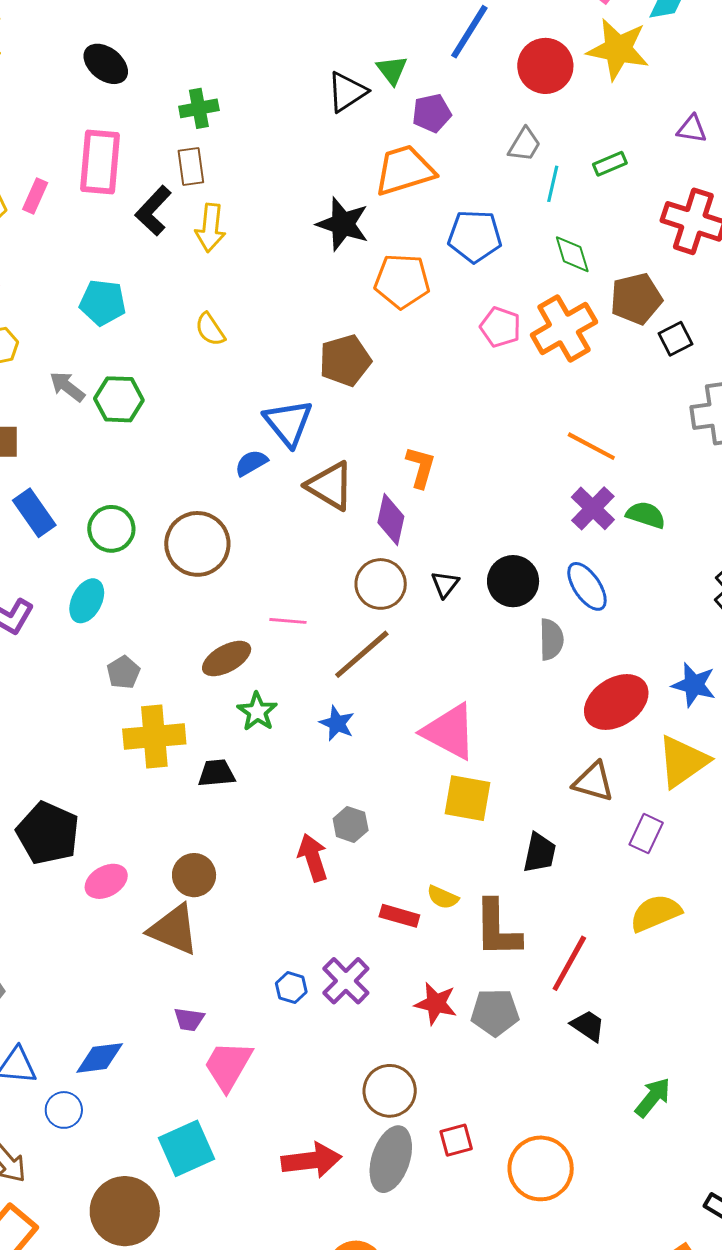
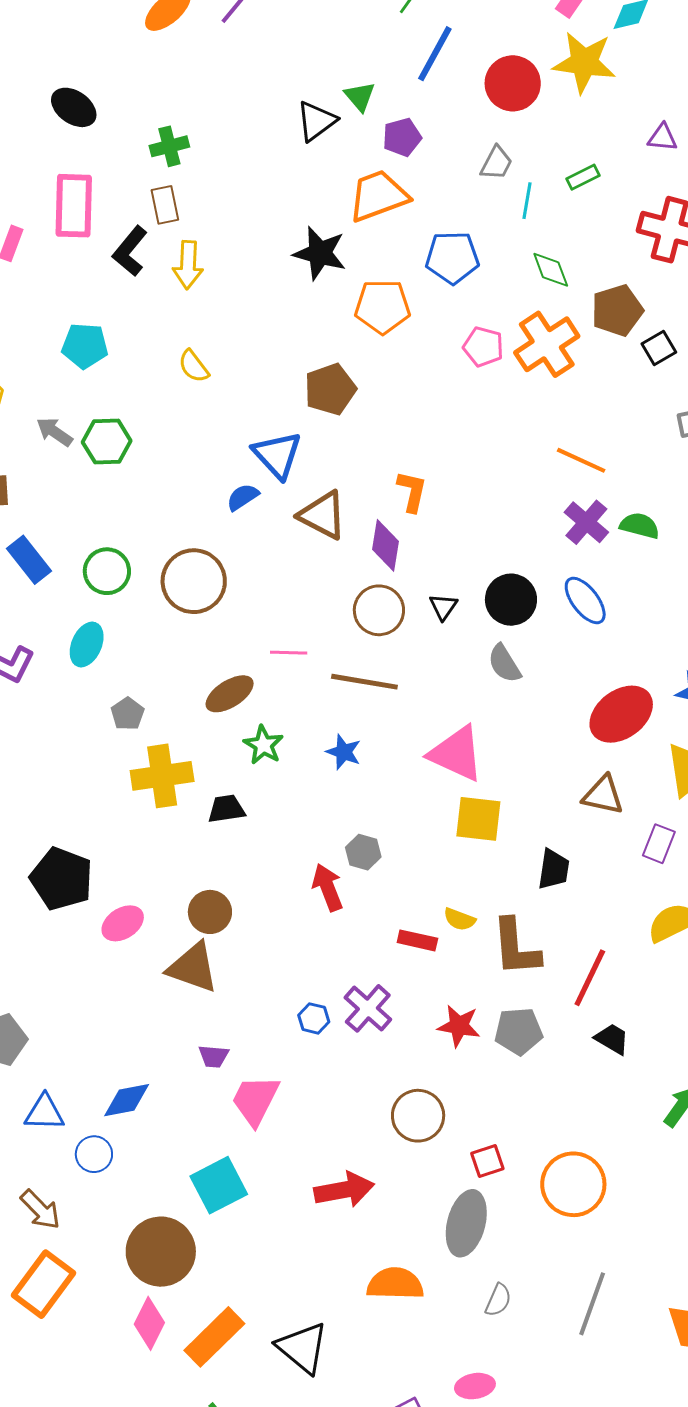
gray semicircle: (551, 639) -> (504, 664), moved, turned 153
brown line: (362, 654) -> (364, 682), turned 54
gray ellipse: (391, 1159) -> (466, 1223), moved

